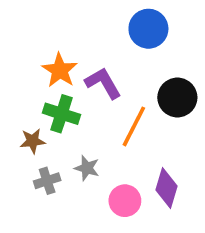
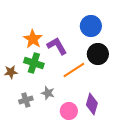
blue circle: (148, 29) -> (91, 26), moved
orange line: (134, 126) -> (74, 70), turned 30
brown star: (33, 141) -> (11, 72), moved

